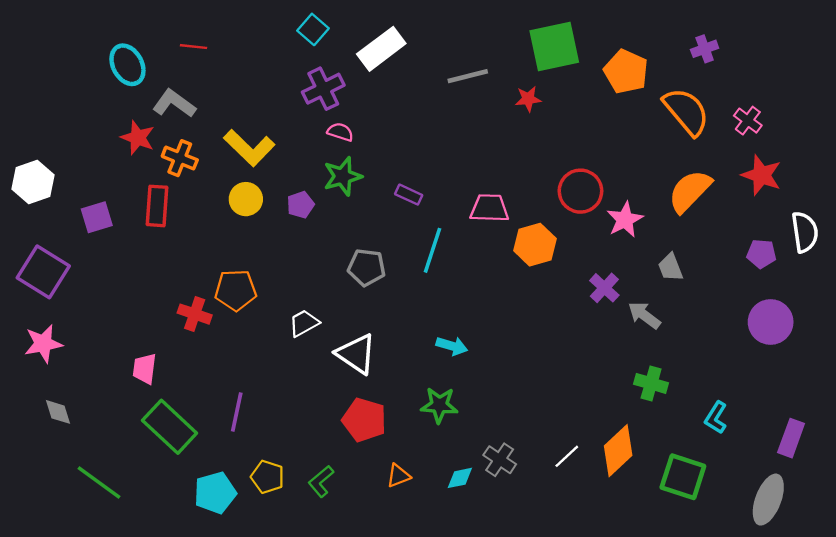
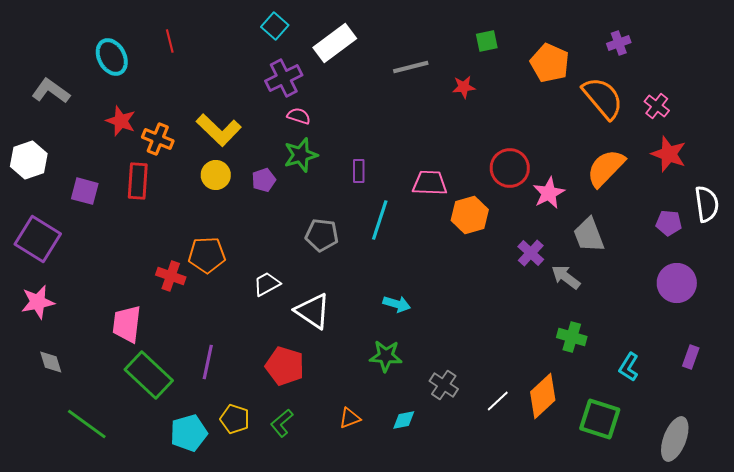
red line: (193, 47) -> (170, 41), turned 70
green square: (554, 47) -> (487, 41), size x0.5
gray L-shape: (174, 103) -> (51, 91), moved
purple rectangle: (409, 195) -> (359, 171), turned 65
purple square: (97, 217) -> (85, 191), turned 32
gray trapezoid: (670, 267) -> (589, 235), size x1.4
pink trapezoid: (145, 369) -> (127, 324), size x1.4
red pentagon: (364, 420) -> (285, 366), moved
purple rectangle: (791, 438) -> (691, 357), moved, size x0.7
gray cross: (500, 460) -> (444, 385), moved

